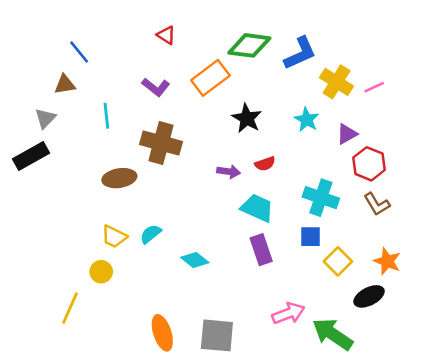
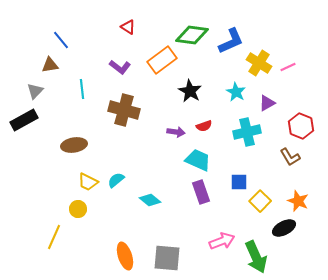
red hexagon: (369, 164) -> (301, 126), moved
brown ellipse: (119, 178) -> (74, 145), moved
cyan cross: (321, 198) -> (247, 132), moved, turned -32
green arrow: (333, 334) -> (256, 257), turned -148

